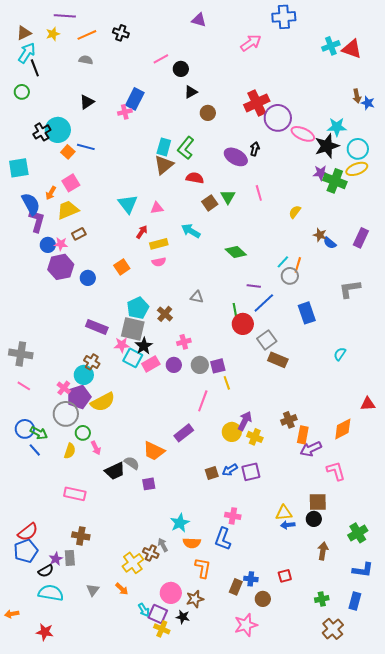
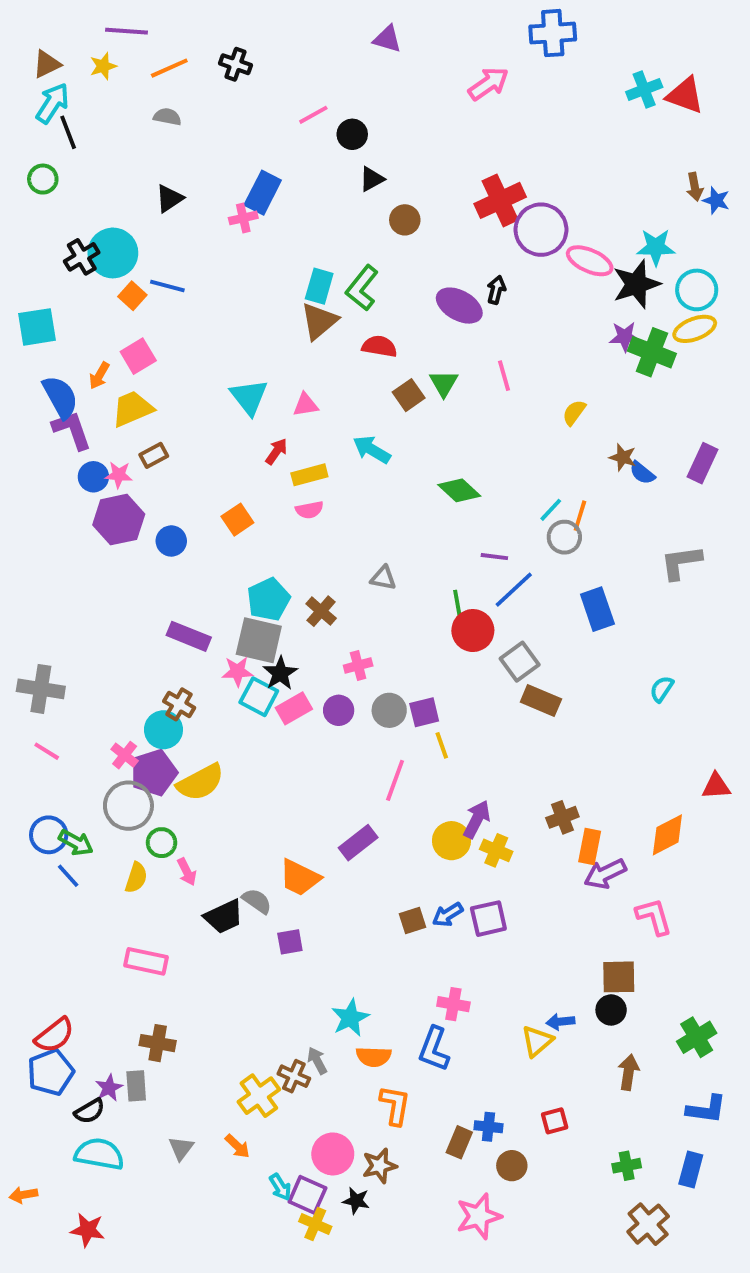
purple L-shape: (37, 221) -> (72, 430), turned -35
yellow triangle: (284, 513) -> (537, 1041), moved, turned -36

